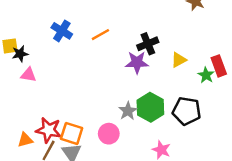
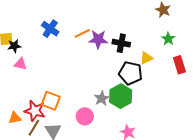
black cross: (148, 44) -> (121, 43), turned 30
purple star: (137, 62) -> (98, 39), moved
green star: (206, 75) -> (168, 39), moved
black pentagon: (187, 111) -> (130, 73), moved
orange square: (72, 133) -> (51, 101), moved

